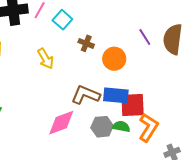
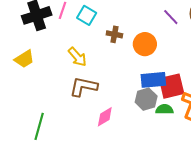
brown L-shape: (86, 95) -> (84, 87), moved
pink diamond: (61, 123) -> (105, 117), size x0.7
gray hexagon: (102, 127) -> (146, 99), moved

